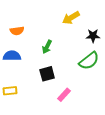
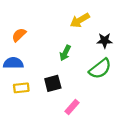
orange semicircle: (17, 31) -> (19, 35), turned 144
green arrow: (47, 47) -> (65, 53), moved
yellow rectangle: (10, 91) -> (21, 88), moved

